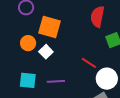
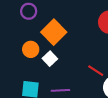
orange square: (50, 27) -> (54, 32), turned 30

